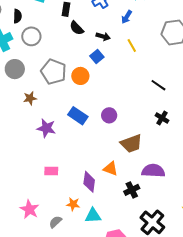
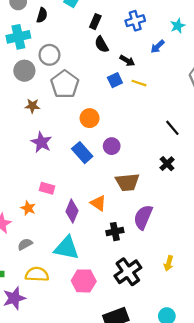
gray circle: (31, 36) -> (49, 55), moved
yellow line: (132, 46) -> (139, 83), moved, turned -56
orange circle: (80, 76) -> (90, 118), moved
blue rectangle: (78, 116) -> (82, 153), moved
pink rectangle: (51, 171) -> (47, 188), moved
purple semicircle: (153, 171) -> (143, 217), turned -85
orange star: (73, 204) -> (28, 208), moved
cyan triangle: (93, 216) -> (67, 248), size x1.4

